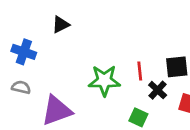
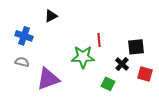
red line: (140, 71) -> (99, 40), moved

